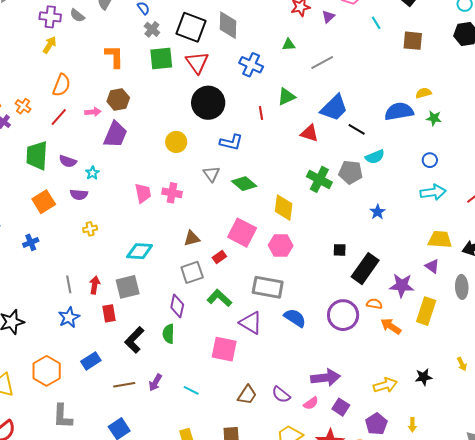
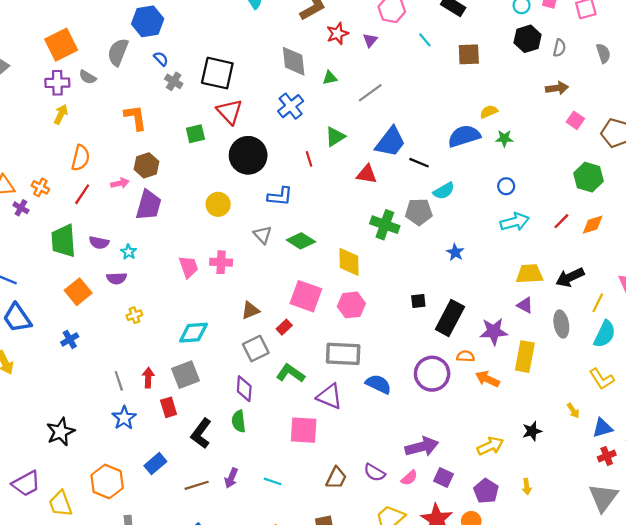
gray diamond: (228, 25) -> (294, 61), moved
green square: (161, 59) -> (195, 134), moved, size x0.7
blue cross: (251, 65) -> (291, 106), turned 35

